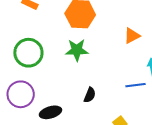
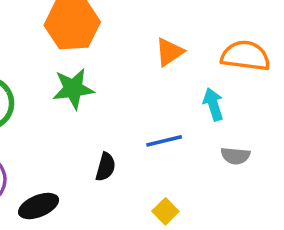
blue line: (136, 85) -> (164, 141), moved

